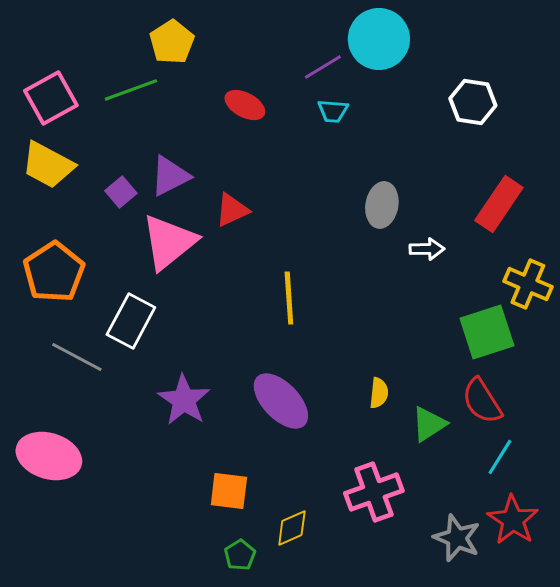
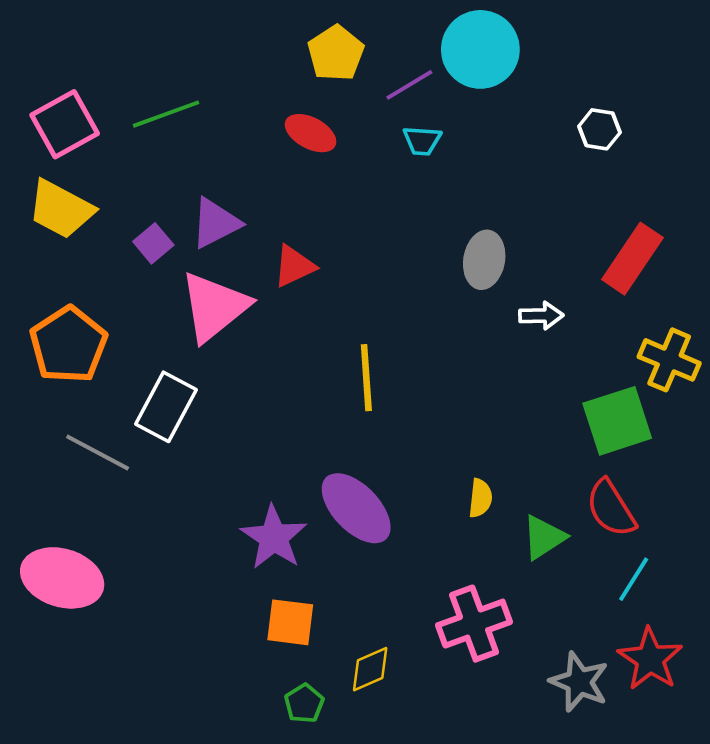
yellow pentagon: (172, 42) -> (336, 53), moved
white hexagon: (473, 102) -> (599, 129), size x0.7
purple star: (184, 400) -> (274, 537), moved

